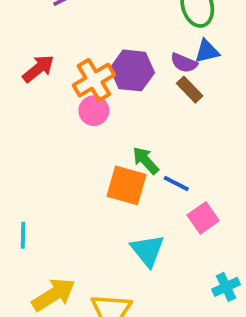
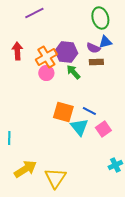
red arrow: (38, 69) -> (17, 51), turned -54
brown rectangle: (190, 90) -> (96, 62), turned -48
green arrow: (146, 160) -> (73, 72), moved
cyan triangle: (147, 251) -> (79, 127), moved

